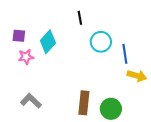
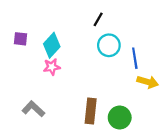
black line: (80, 18) -> (98, 19), moved, turned 40
pink star: (26, 57) -> (52, 67), moved

